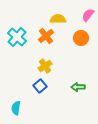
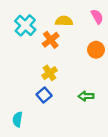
pink semicircle: (88, 15) -> (97, 17), turned 112
cyan cross: (17, 37) -> (25, 25), moved
orange circle: (81, 38) -> (96, 50), moved

